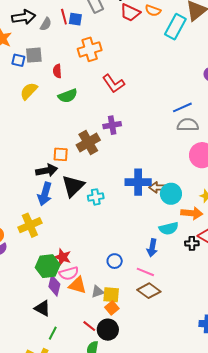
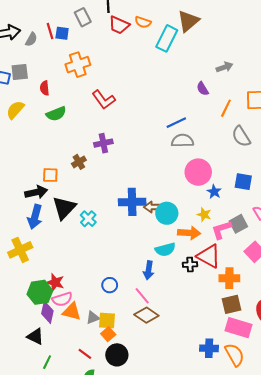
brown cross: (88, 143) -> (79, 162), size x0.6
cyan cross: (96, 197) -> (88, 219), turned -35
pink line: (145, 272) -> (142, 296), turned 30
black circle: (108, 330) -> (117, 355), moved

